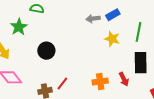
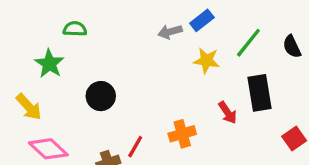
green line: (139, 32) -> (248, 43), turned 36
red arrow: (124, 79) -> (228, 113), moved
orange cross: (100, 82) -> (182, 134), moved

